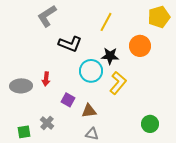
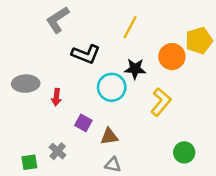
yellow pentagon: (159, 17) -> (199, 41), moved
yellow L-shape: (118, 83) -> (161, 102), moved
gray ellipse: (21, 86) -> (26, 84), moved

